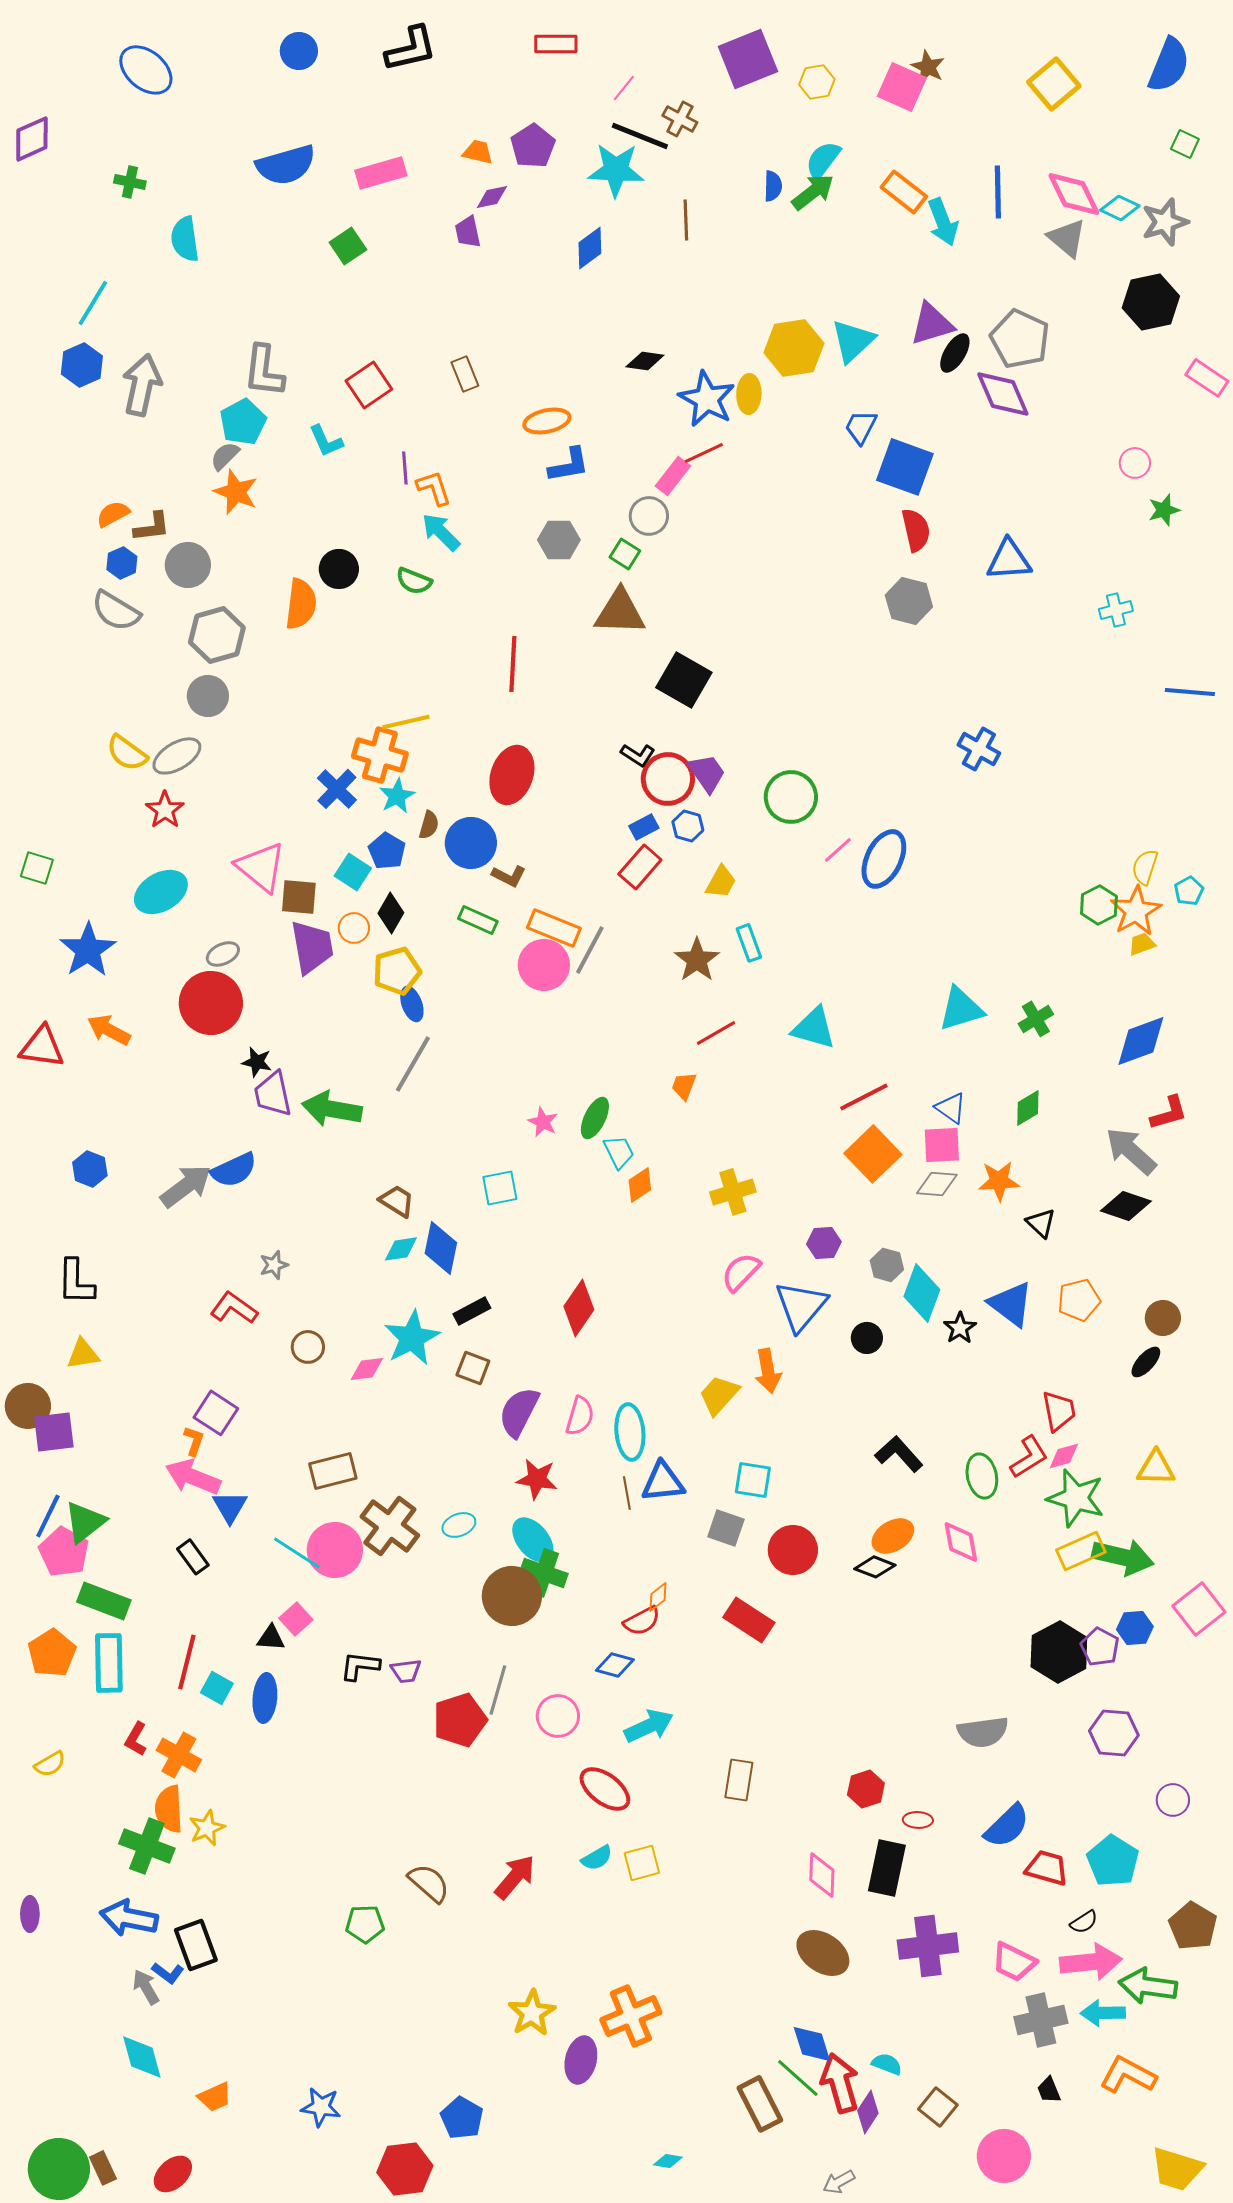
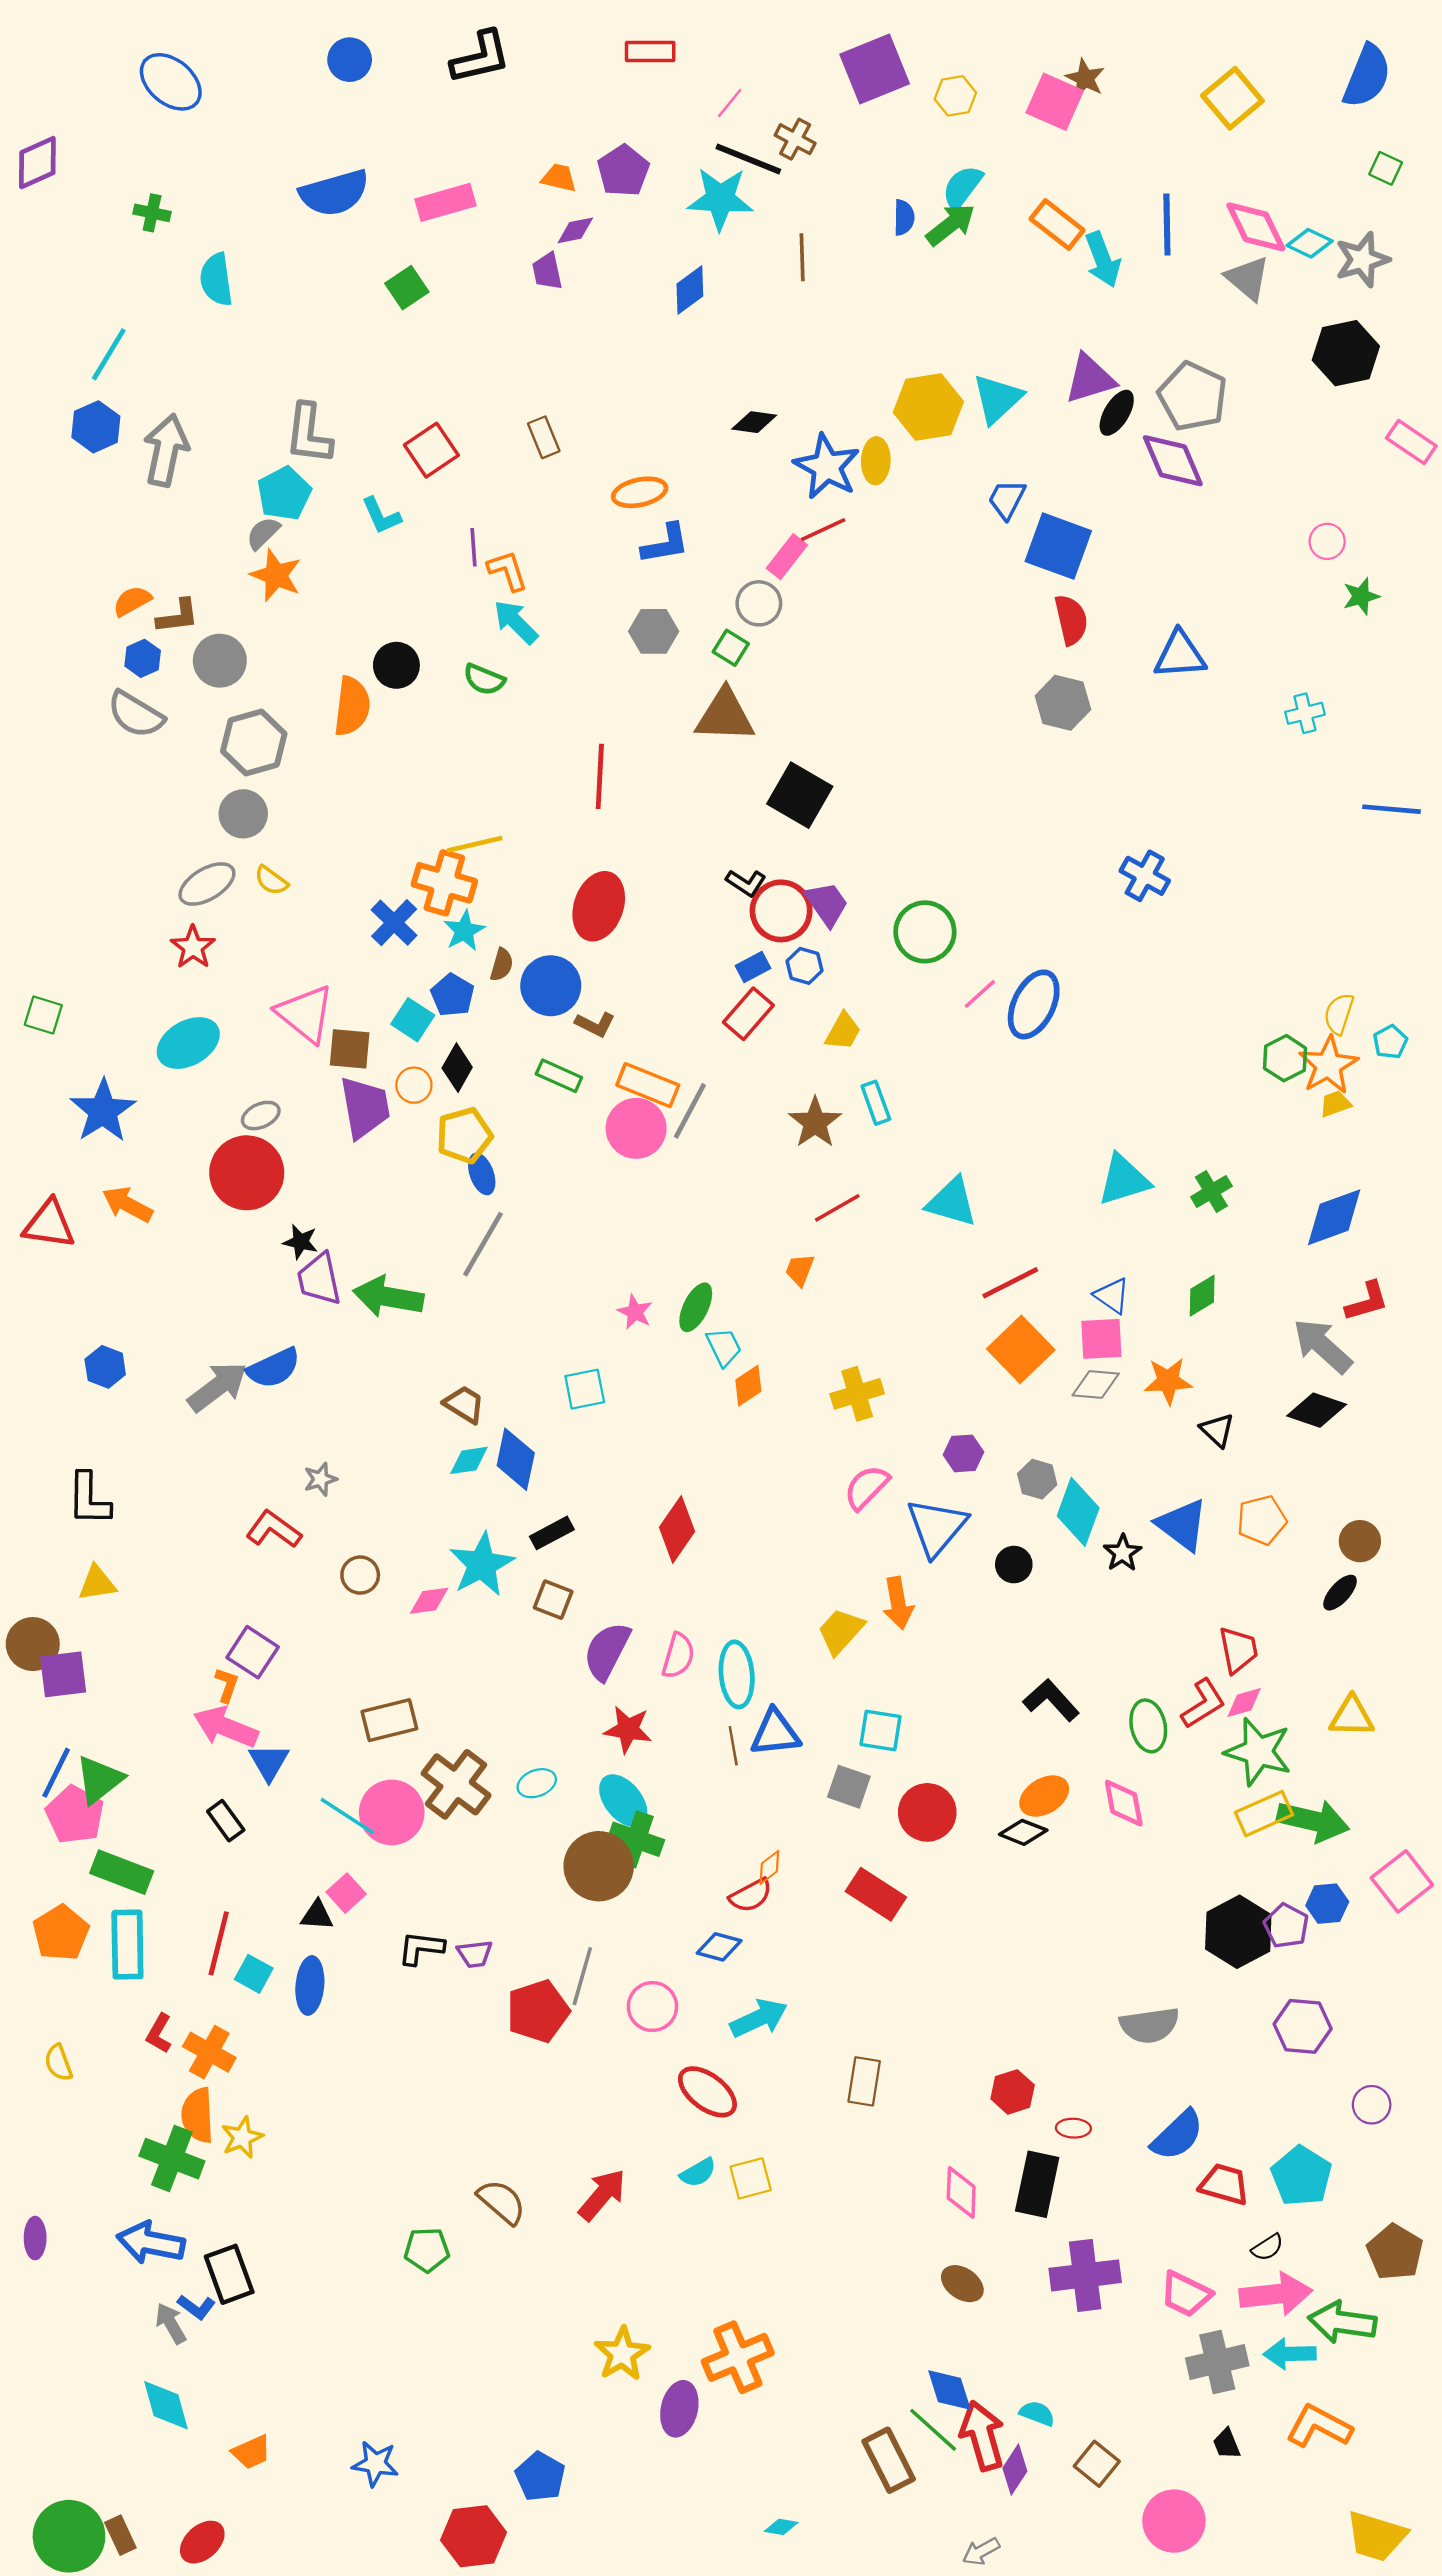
yellow semicircle: (127, 753) -> (271, 880), moved, size x0.7
yellow semicircle: (50, 1764) -> (58, 2063), turned 100
brown ellipse: (823, 1953) -> (962, 2284), size x0.7

